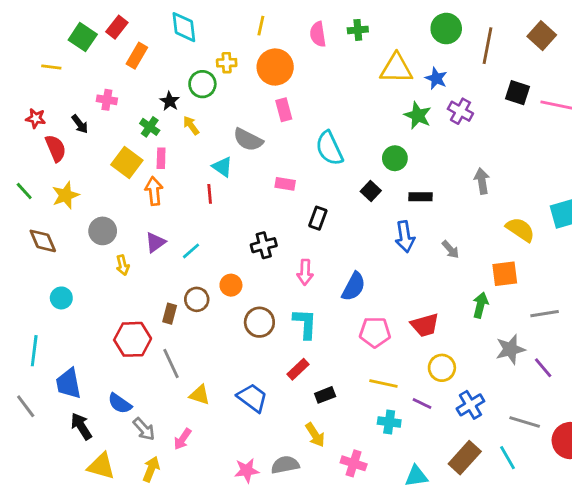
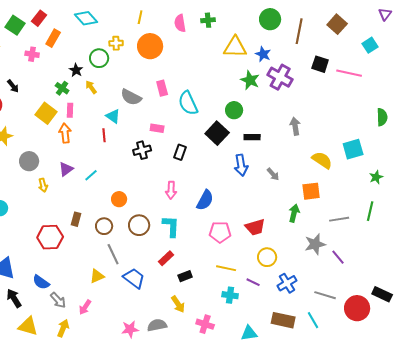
cyan diamond: (184, 27) -> (86, 18), turned -35
pink cross: (107, 100) -> (32, 54), moved
pink rectangle: (284, 110) -> (162, 88), moved
purple cross: (460, 111) -> (280, 77), size x1.4
black square: (371, 191) -> (217, 133), size x1.6
black cross: (264, 245) -> (142, 150), moved
brown circle: (197, 299) -> (104, 226), moved
gray line: (171, 364) -> (113, 254), moved
yellow triangle: (200, 395) -> (97, 276), turned -42
brown rectangle: (465, 458) -> (283, 320), turned 60

